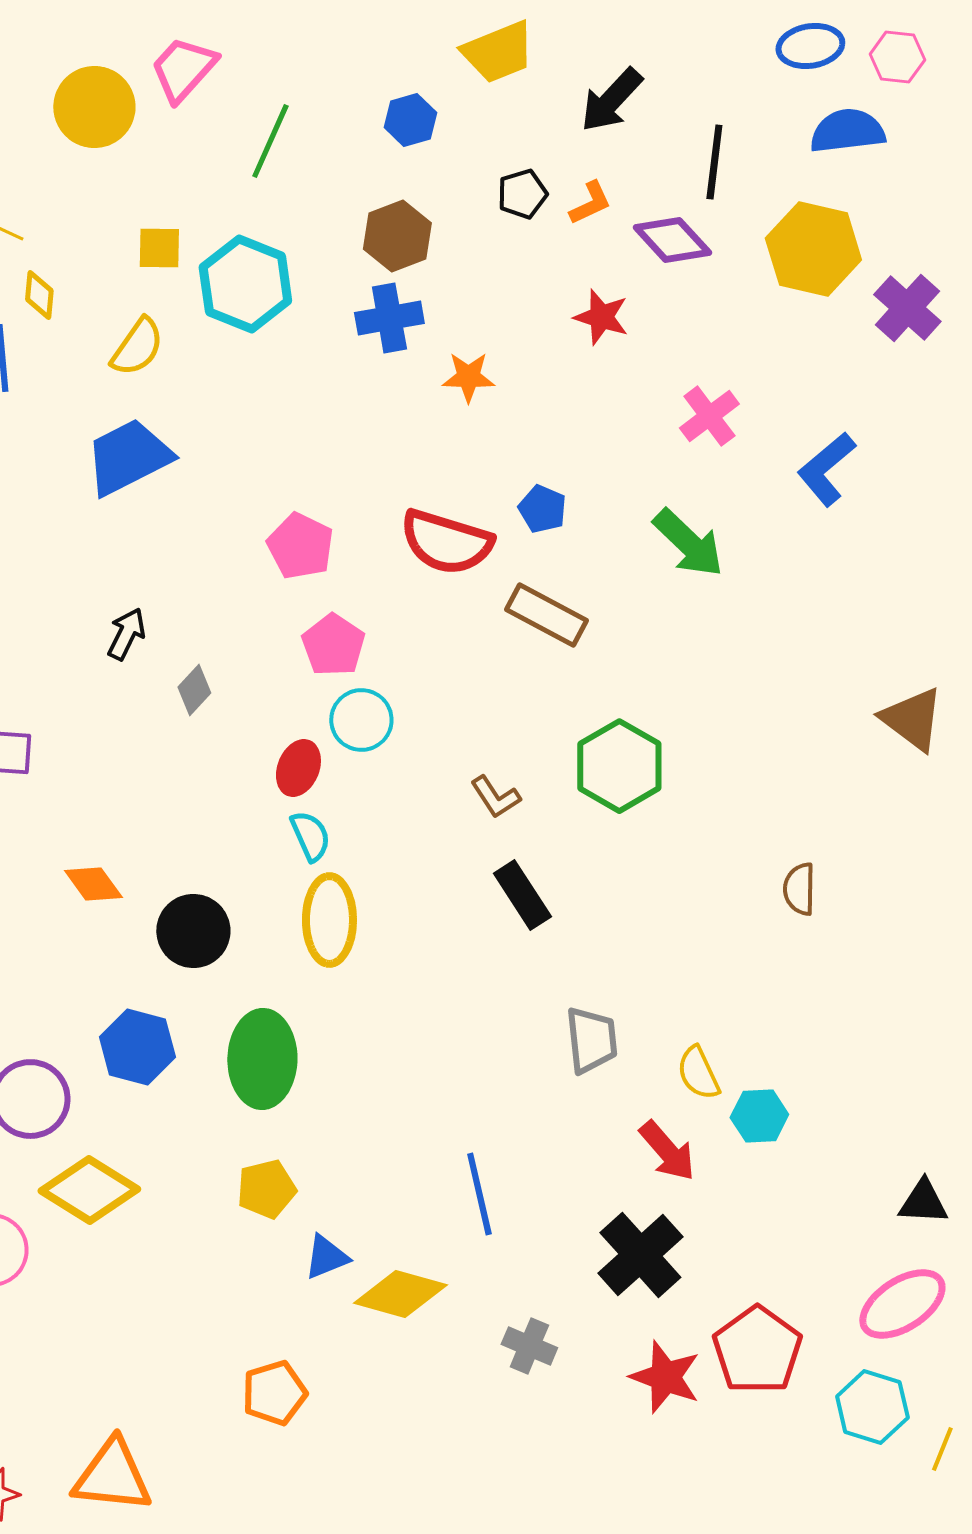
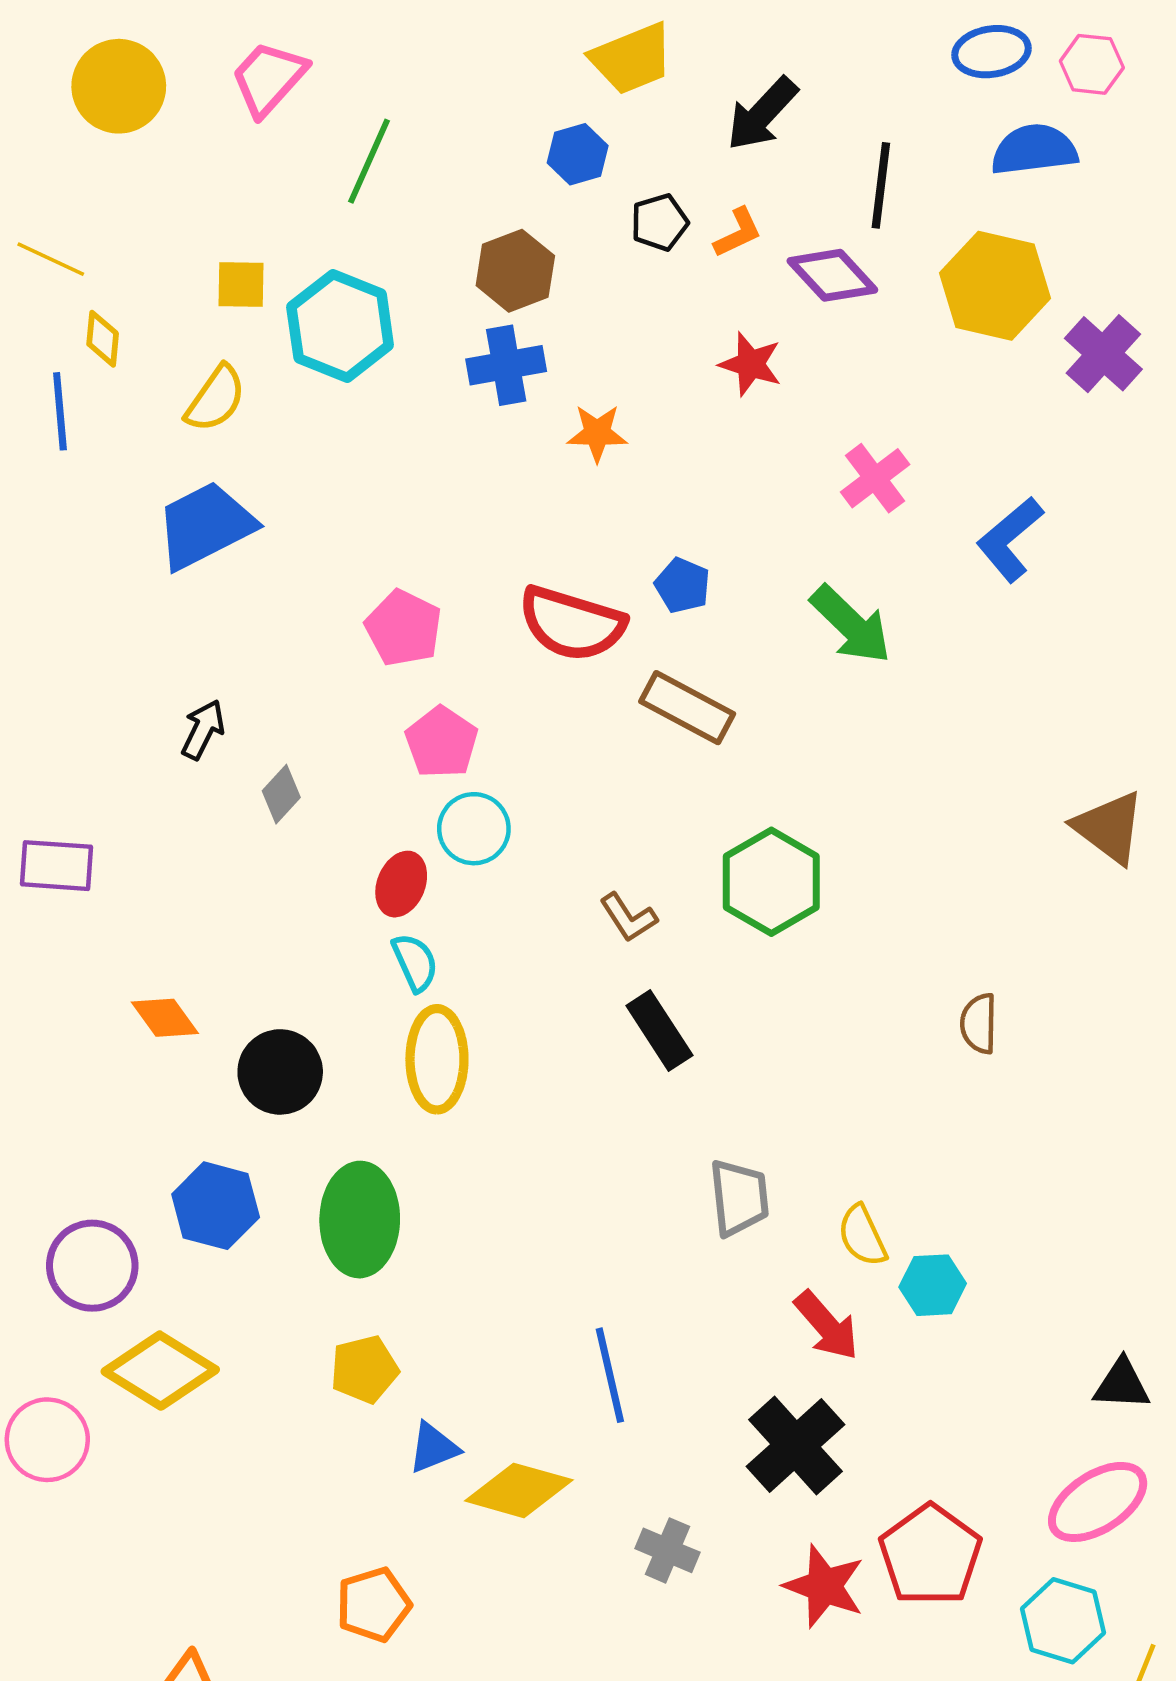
yellow circle: (94, 107) -> (119, 86), moved
blue hexagon: (410, 120) -> (578, 154), moved

